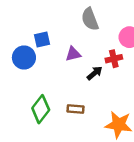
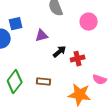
red cross: (114, 59) -> (78, 59), moved

